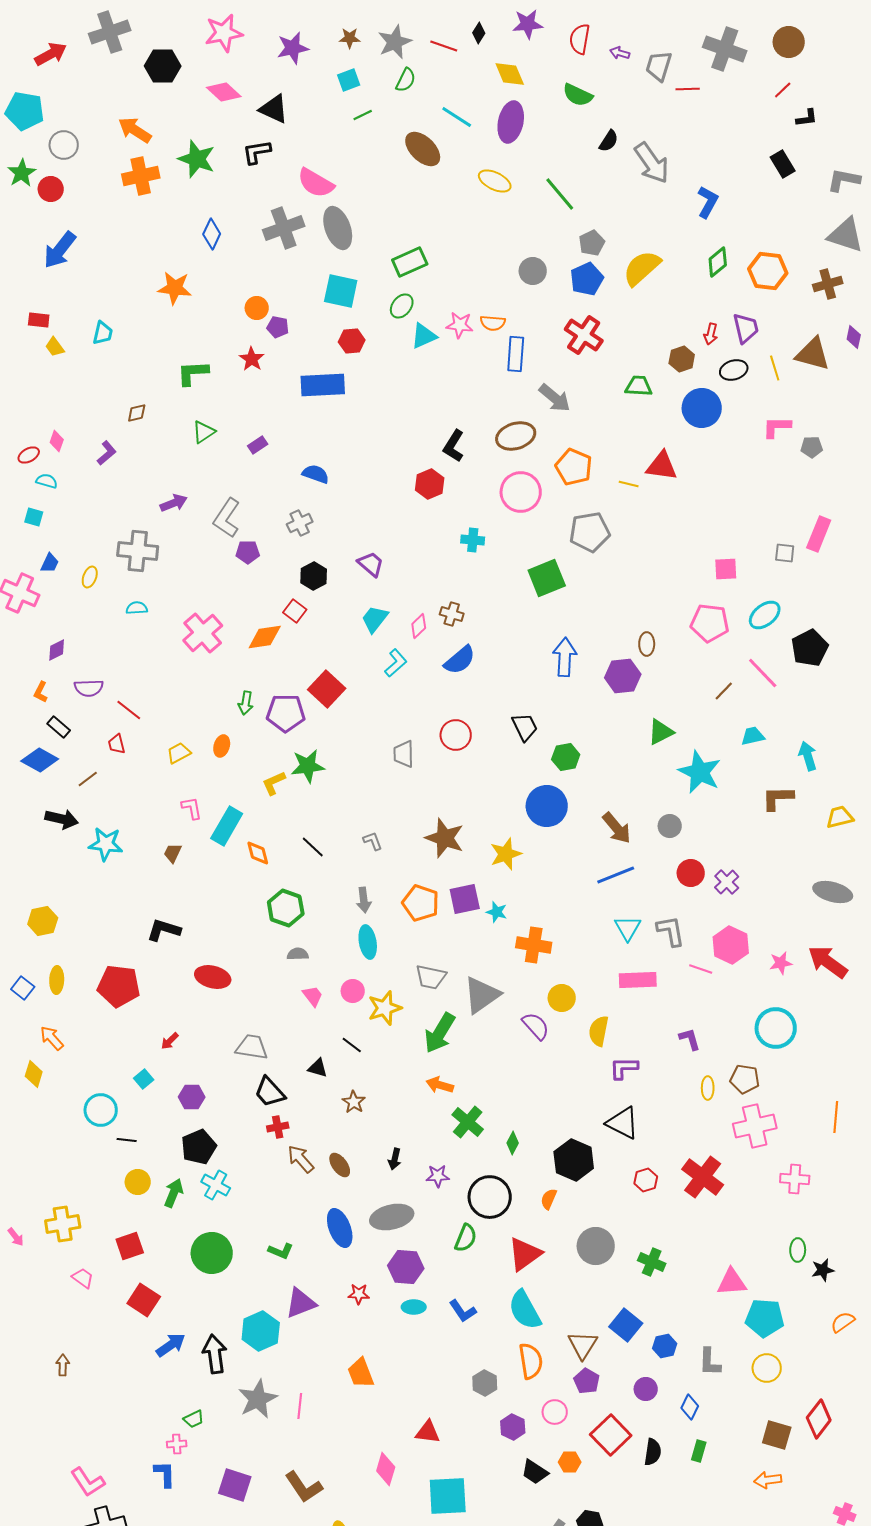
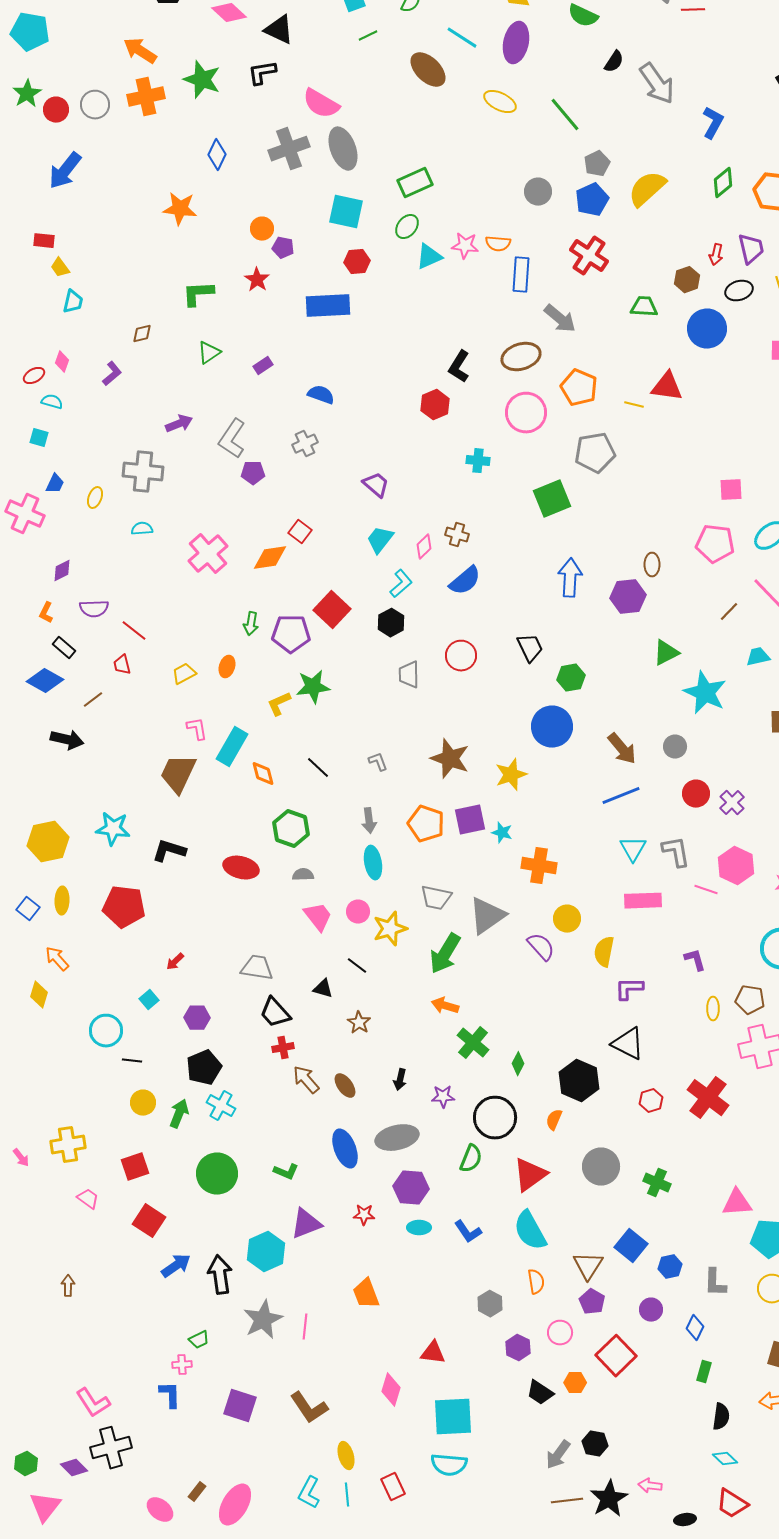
gray circle: (64, 145) -> (95, 105), moved
cyan trapezoid: (103, 333) -> (73, 302), moved
black hexagon: (314, 576) -> (391, 623), moved
cyan star: (106, 844) -> (113, 829), moved
brown trapezoid: (173, 853) -> (178, 774), size x2.0
yellow hexagon: (43, 921) -> (48, 842), size x1.4
red ellipse: (213, 977) -> (241, 868), moved
pink trapezoid: (313, 996) -> (318, 917), size x1.4
orange semicircle: (531, 1361) -> (536, 1282), size x0.7
black semicircle: (653, 1452) -> (721, 1417), moved

